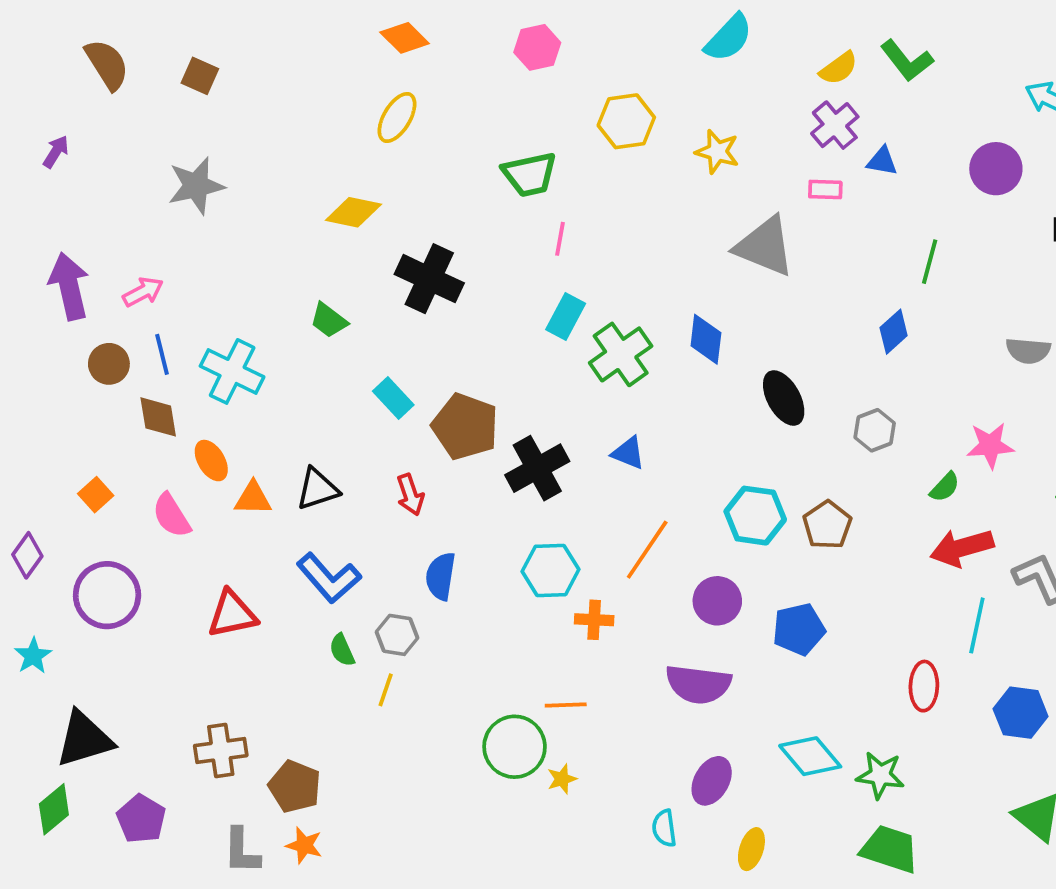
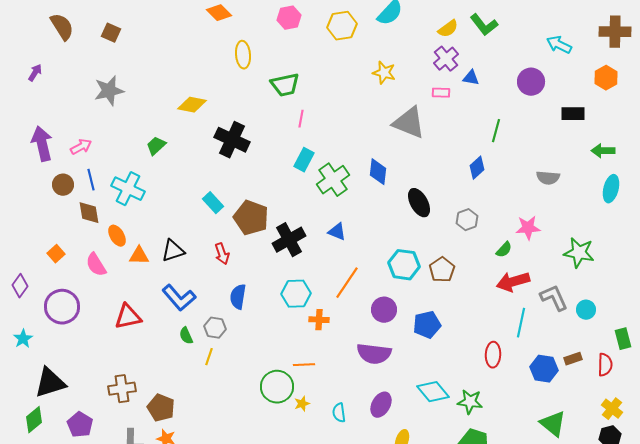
yellow ellipse: (397, 118) -> (243, 55), moved, turned -36
yellow hexagon: (626, 121) -> (342, 26), moved
green trapezoid: (329, 320) -> (156, 146), moved, turned 100
cyan semicircle: (664, 828) -> (339, 413), moved

